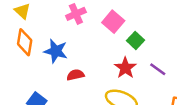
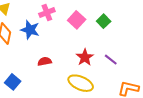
green square: (135, 40) -> (104, 21), moved
blue star: (56, 51) -> (30, 30), moved

